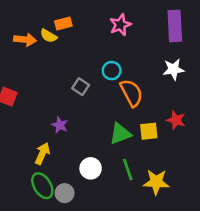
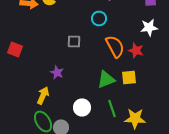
cyan circle: (112, 71) -> (99, 18), moved
gray square: (81, 87) -> (74, 42), turned -32
red star: (176, 120) -> (136, 50), moved

